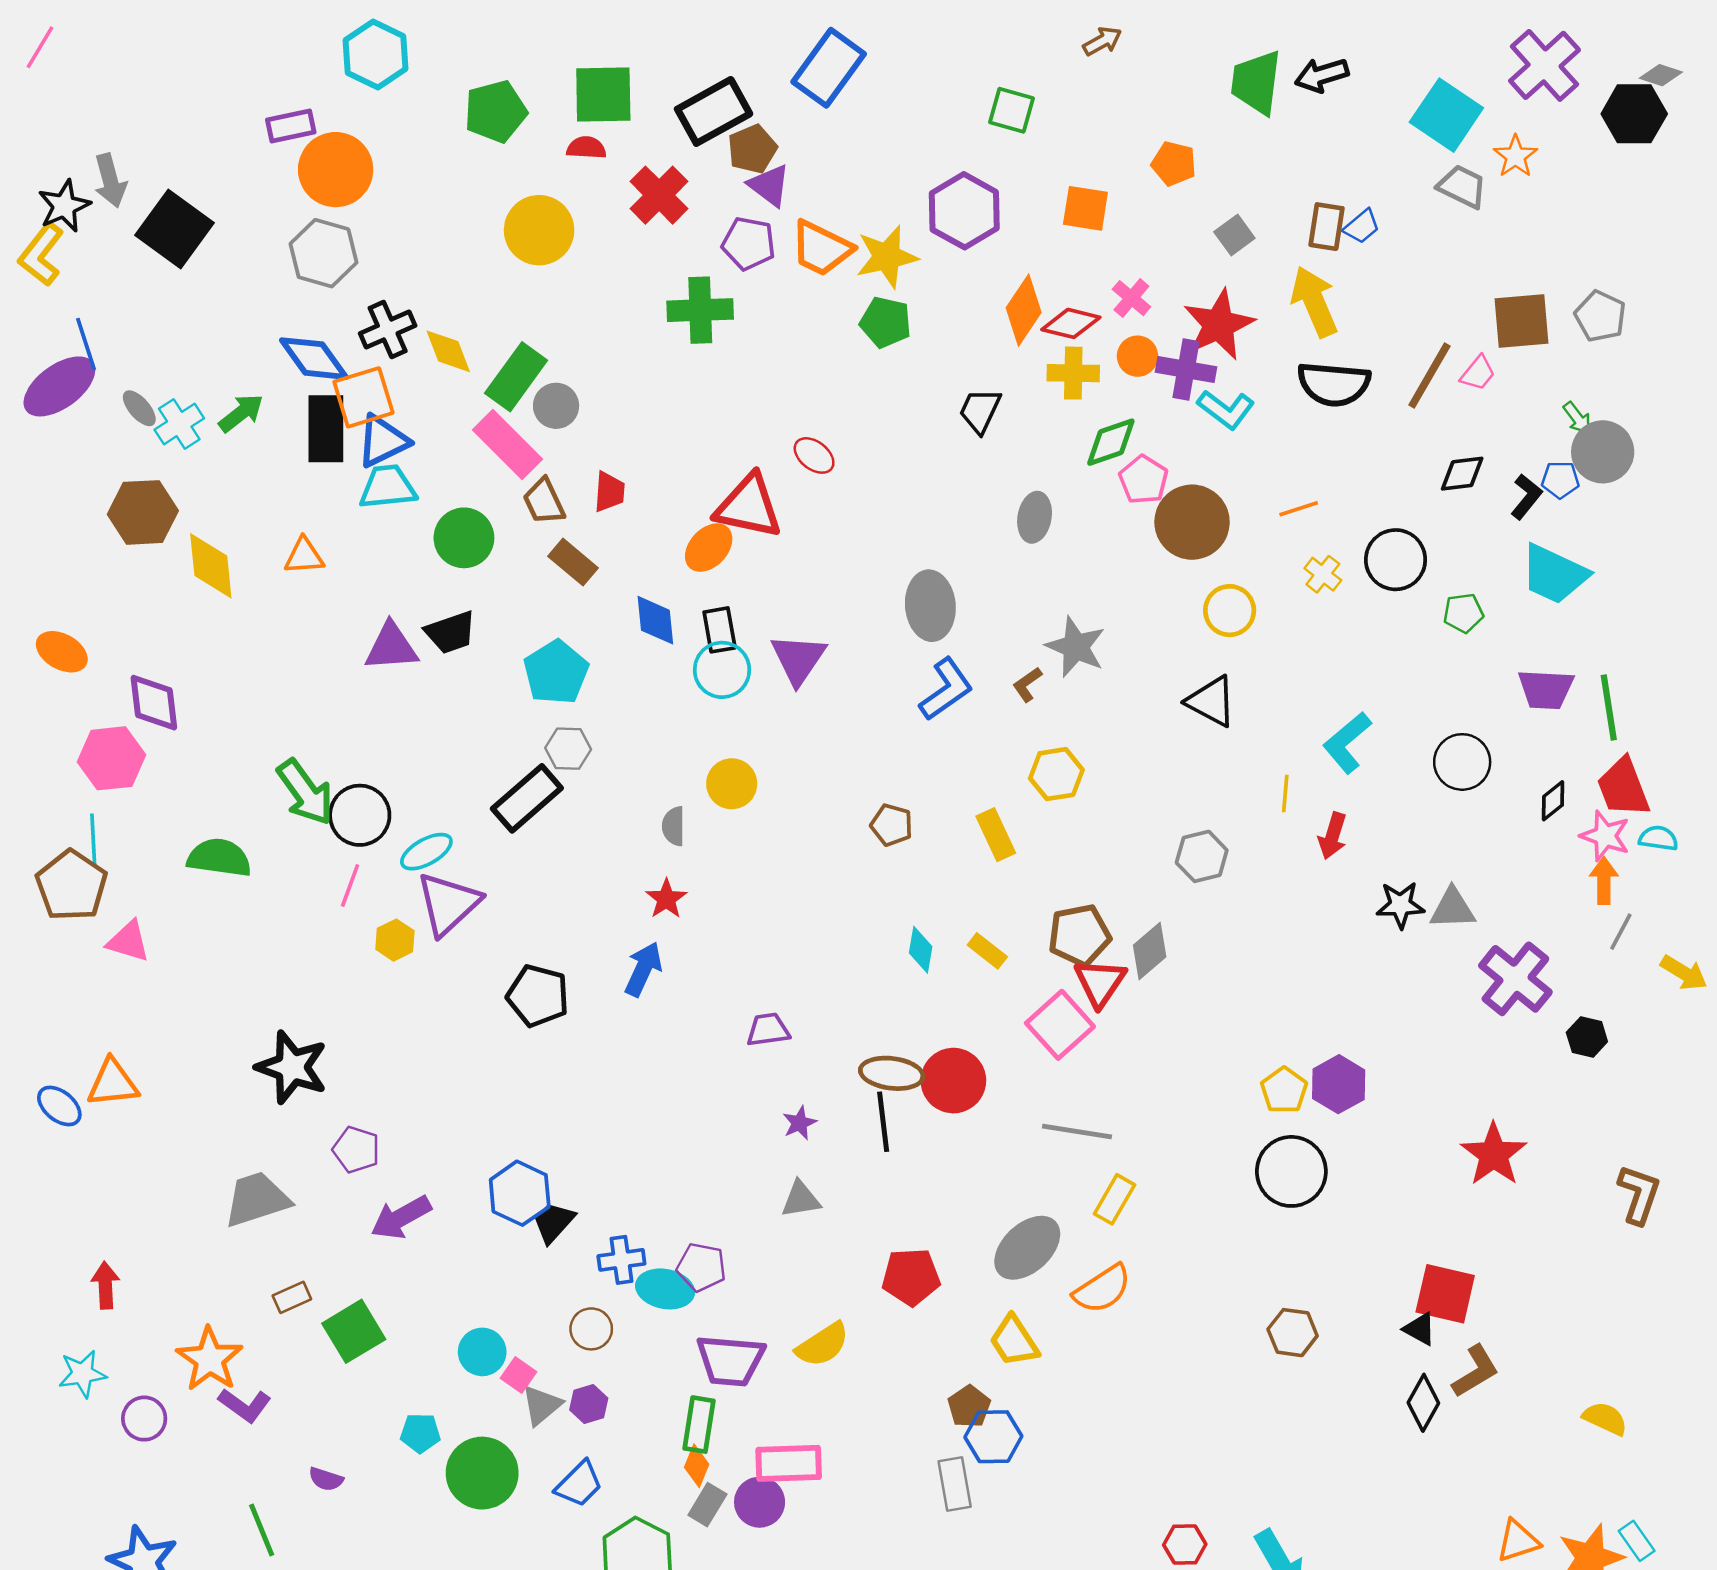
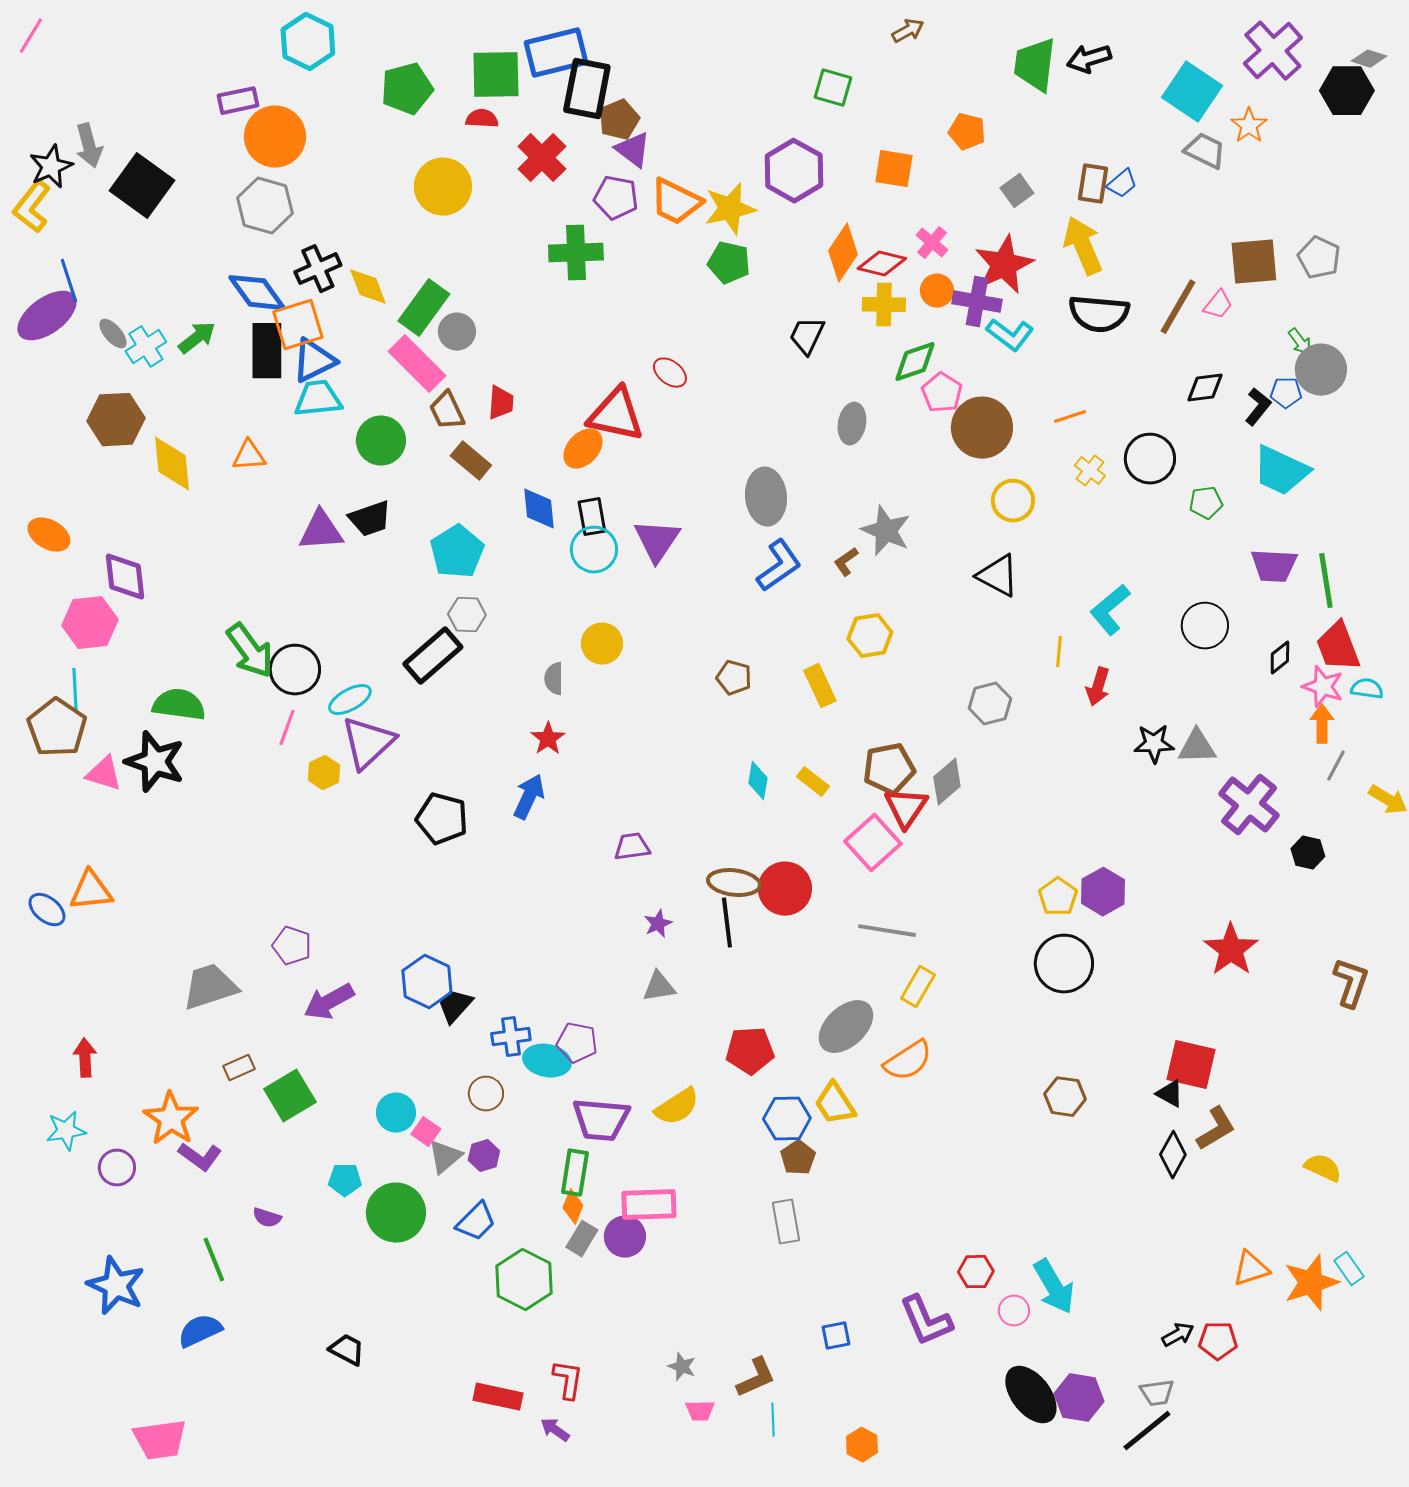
blue rectangle: (829, 68) -> (556, 53), moved, turned 40
black rectangle: (714, 111) -> (587, 89), turned -50
black star: (292, 1067) -> (155, 762), moved
blue hexagon: (993, 1437) -> (787, 1119), moved

